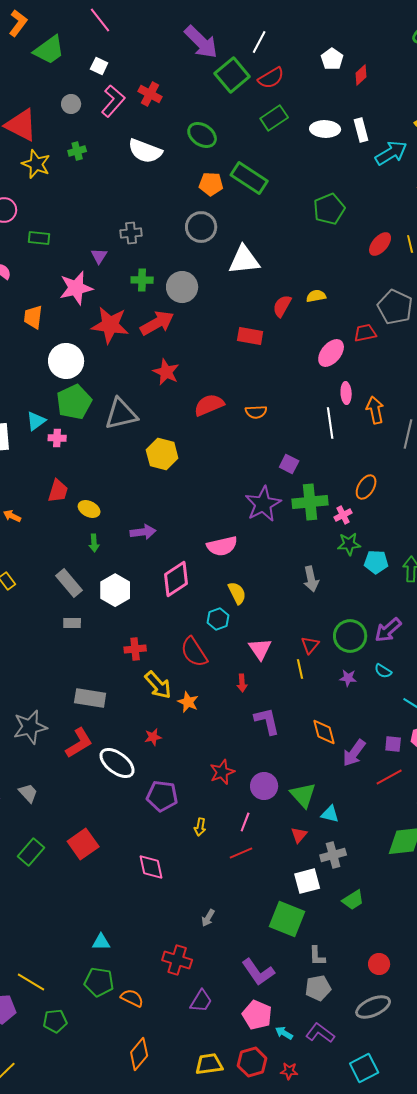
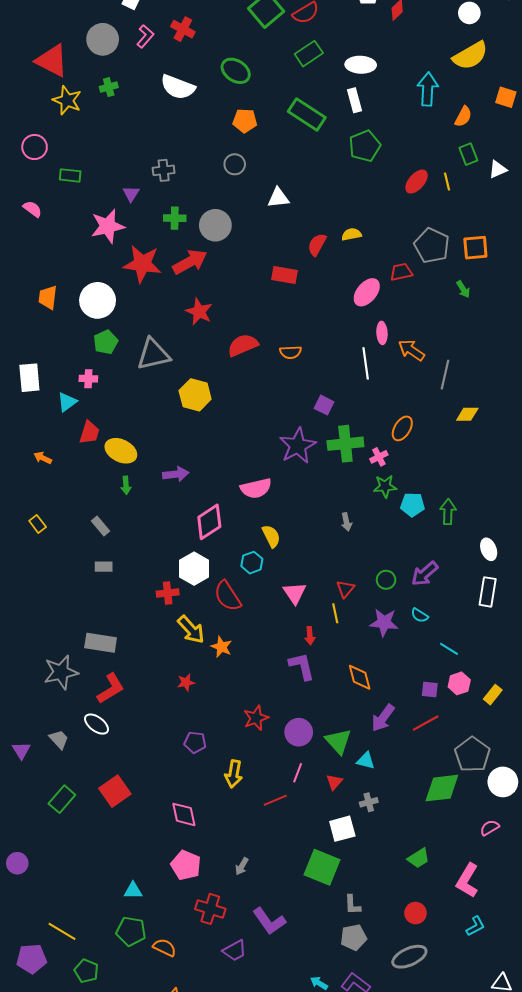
pink L-shape: (113, 101) -> (145, 36), size x0.7
gray circle: (71, 104) -> (103, 39), size x1.6
white rectangle: (361, 130) -> (355, 100), moved
cyan arrow: (391, 153) -> (428, 89), turned -56
green rectangle: (249, 178) -> (307, 115), moved
gray circle: (201, 227) -> (235, 164), size x0.7
white triangle: (244, 260) -> (278, 198), size x0.7
orange trapezoid: (33, 317) -> (48, 297), moved
green pentagon: (74, 402) -> (106, 342), size x0.7
orange arrow: (375, 410) -> (411, 350), turned -44
cyan triangle: (36, 421) -> (67, 402), moved
yellow ellipse: (89, 509) -> (121, 451), size x1.4
gray arrow: (311, 579) -> (346, 522), size x0.7
gray rectangle: (69, 583) -> (101, 526), size x0.7
white hexagon: (115, 590) -> (194, 569), moved
green circle: (350, 636) -> (386, 580), size x0.6
purple star: (348, 678) -> (384, 622), size x1.6
red arrow: (242, 683) -> (310, 636), moved
gray rectangle: (90, 698) -> (101, 643), moved
purple arrow: (354, 753) -> (383, 718), moved
white ellipse: (117, 763) -> (97, 724), moved, size x0.7
purple pentagon: (162, 796) -> (195, 742), size x0.7
pink line: (245, 822) -> (298, 773), moved
yellow arrow: (200, 827) -> (234, 774), size x1.5
gray cross: (333, 855) -> (369, 802), size x0.7
green trapezoid: (353, 900) -> (419, 858), moved
purple L-shape: (258, 972) -> (269, 921), moved
purple trapezoid: (201, 1001) -> (235, 951), turned 30
pink pentagon: (257, 1015) -> (186, 865), moved
green pentagon: (55, 1021) -> (86, 971), turned 30

